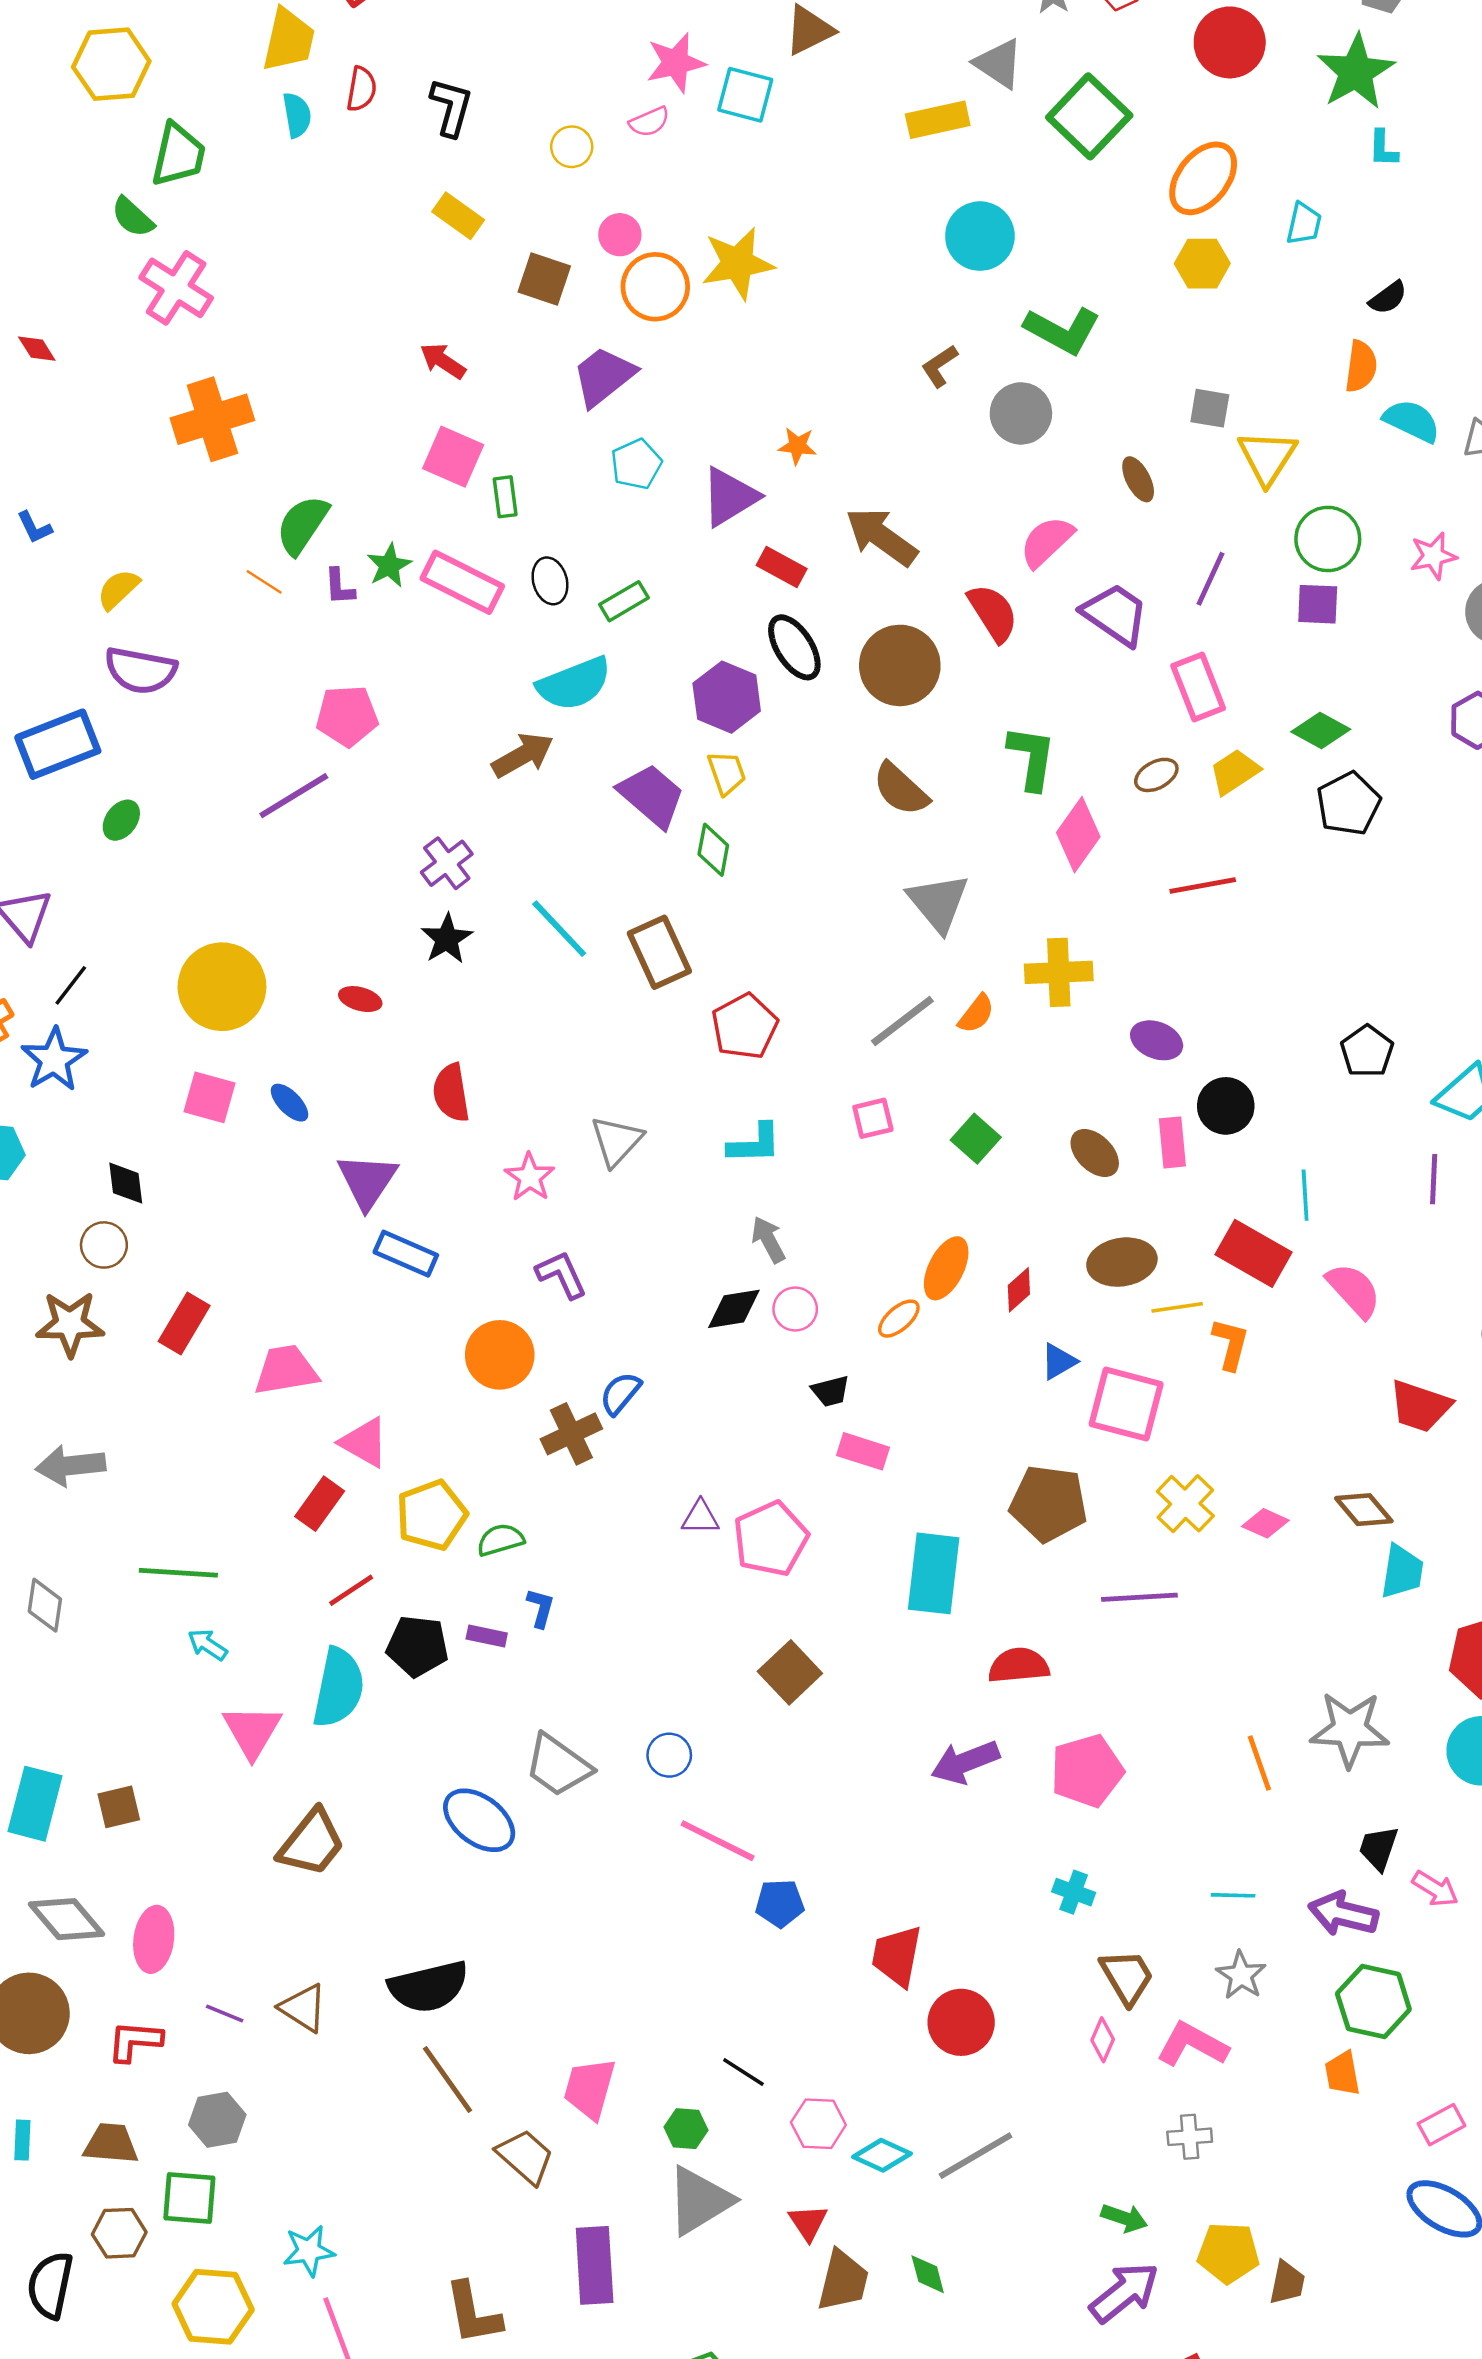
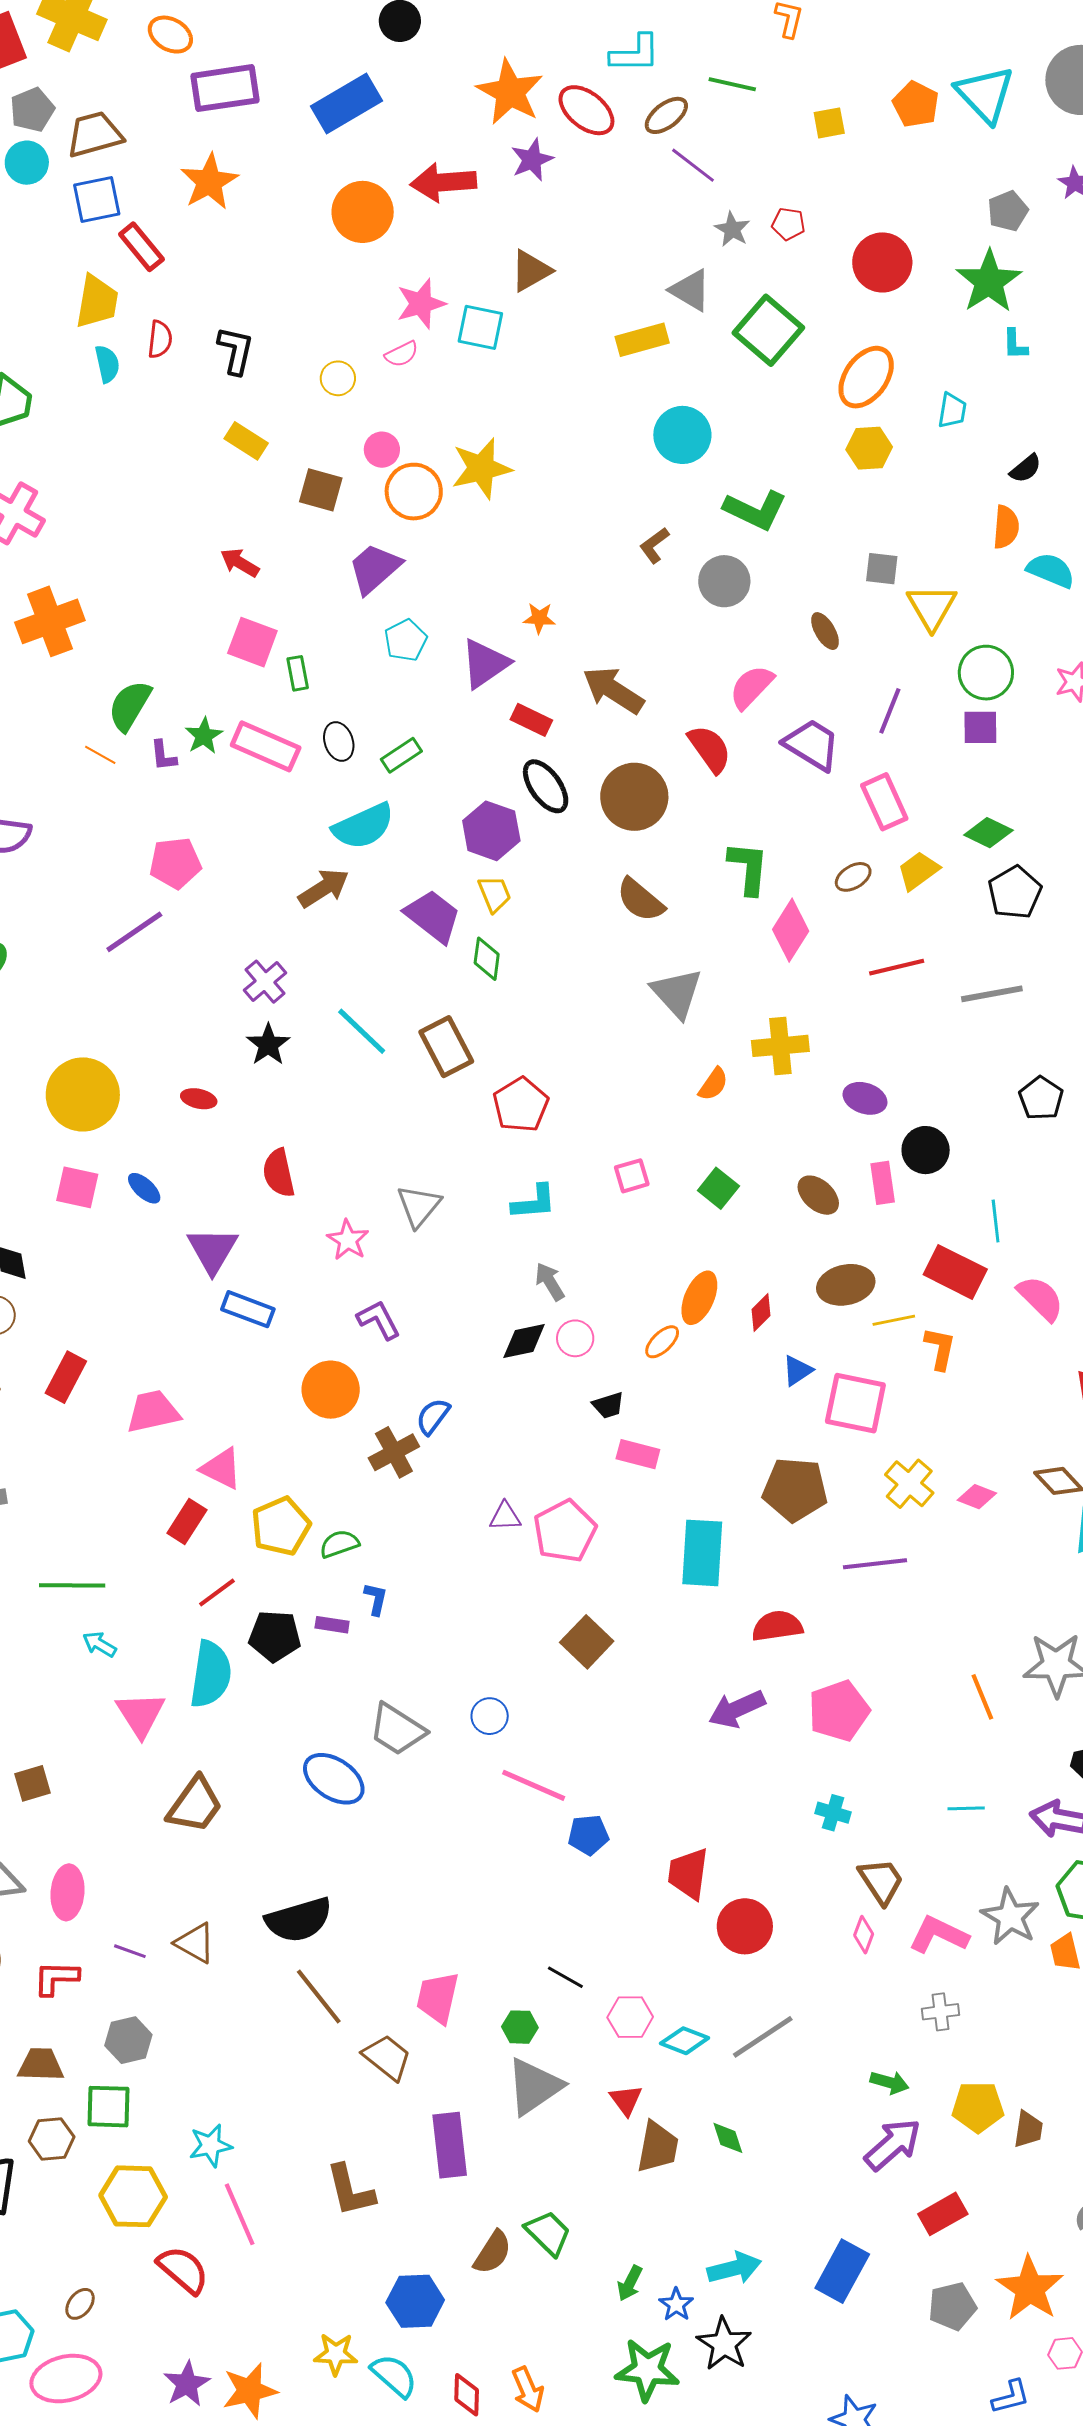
gray line: (902, 1021) -> (992, 994), moved, turned 30
gray star: (1241, 1975) -> (1010, 1917), moved, size x1.4

